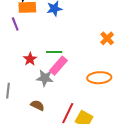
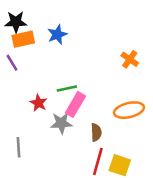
brown semicircle: (37, 105) -> (96, 132), moved, turned 72

